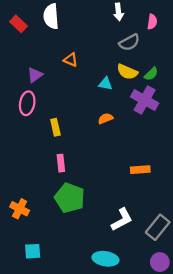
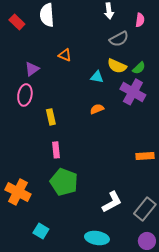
orange rectangle: (140, 170) -> (145, 156), moved
orange cross: (20, 209) -> (18, 192), size x1.4
cyan square: (33, 251) -> (41, 231), moved, turned 35

